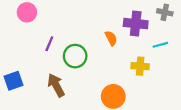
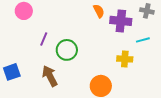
orange semicircle: (111, 38) -> (99, 11), moved

